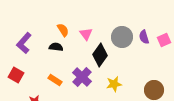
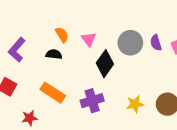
purple cross: (82, 77) -> (92, 101), moved, turned 30
orange rectangle: (55, 80) -> (53, 93), size x1.5
yellow star: (114, 84) -> (135, 104), moved

